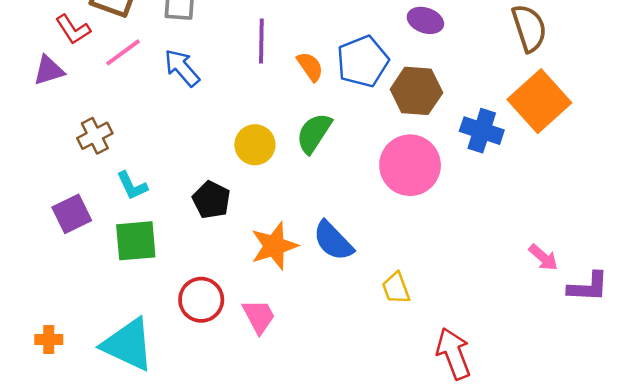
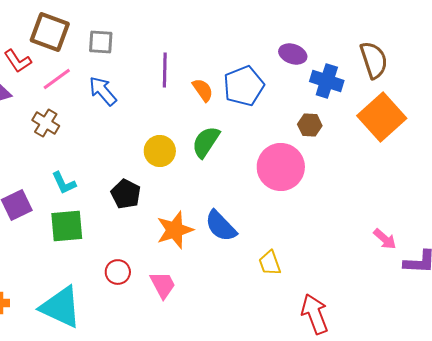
brown hexagon: (416, 91) -> (310, 125), moved, size x0.6
blue cross: (482, 131) -> (327, 81), moved
brown cross: (95, 136) -> (46, 123), moved, turned -32
red circle: (201, 300) -> (118, 272), size x0.7

